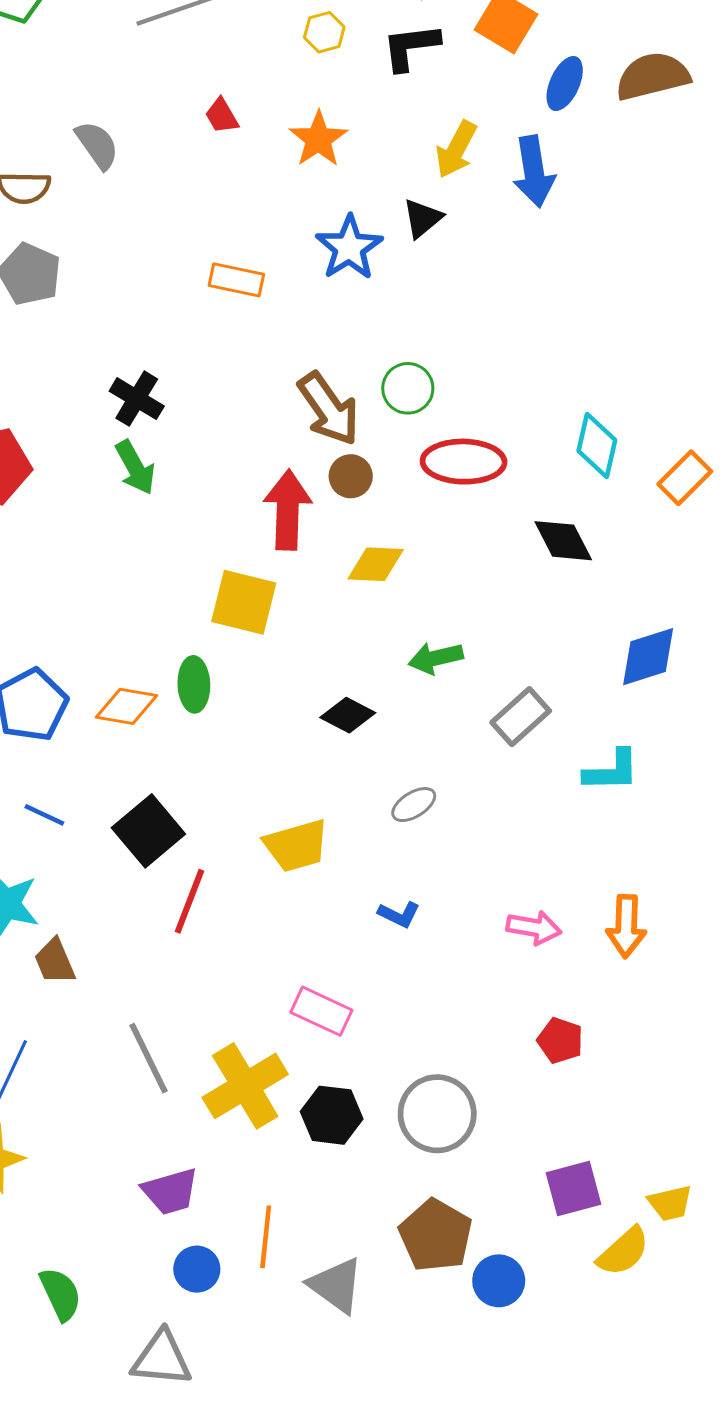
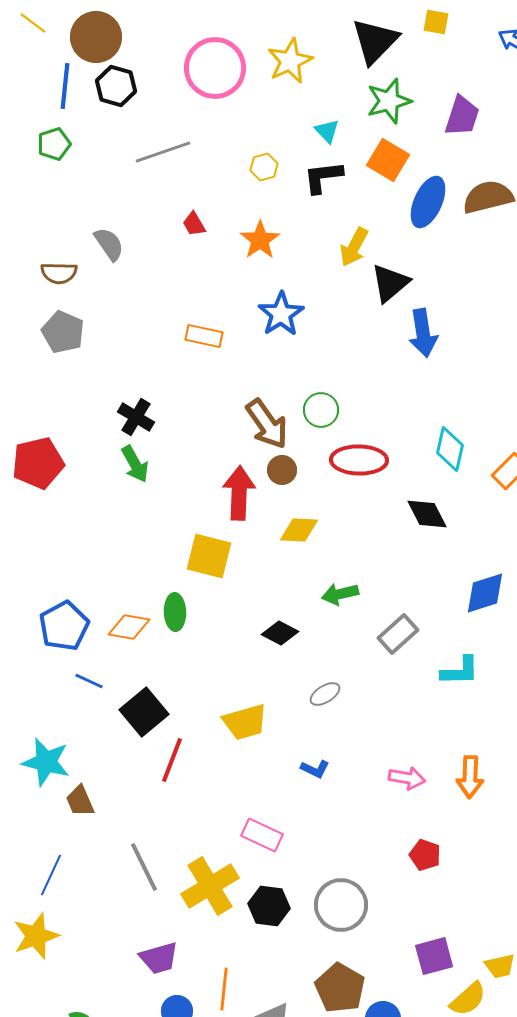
blue ellipse: (565, 84) -> (428, 202), size x1.4
blue arrow: (534, 171) -> (423, 333), moved
black triangle: (422, 218) -> (390, 283), moved, size x1.4
blue line: (44, 815) -> (89, 681), moved

